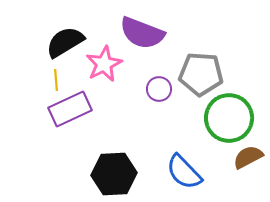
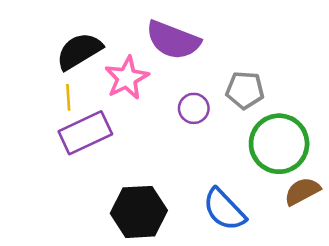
gray pentagon: (201, 74) -> (245, 90), size x0.7

